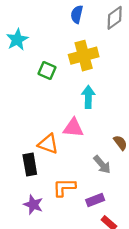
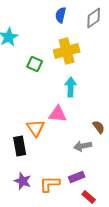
orange triangle: (48, 144) -> (36, 128), turned 36
gray arrow: (102, 164) -> (83, 146), turned 120
orange L-shape: (64, 187) -> (50, 184), moved

